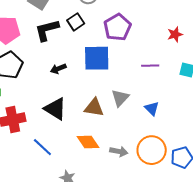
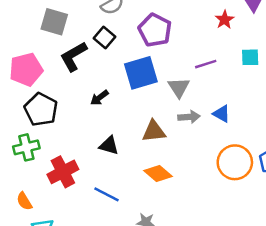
gray triangle: (120, 98) -> (179, 87), moved
black triangle: (55, 109) -> (109, 145), size x0.7
gray arrow: (119, 151) -> (189, 117), moved

